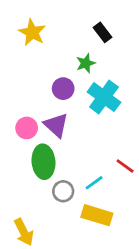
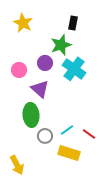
black rectangle: (103, 32) -> (73, 23), turned 48
green star: (86, 63) -> (61, 45), size x1.5
pink circle: (27, 128) -> (19, 70), moved
red line: (125, 166) -> (89, 134), moved

